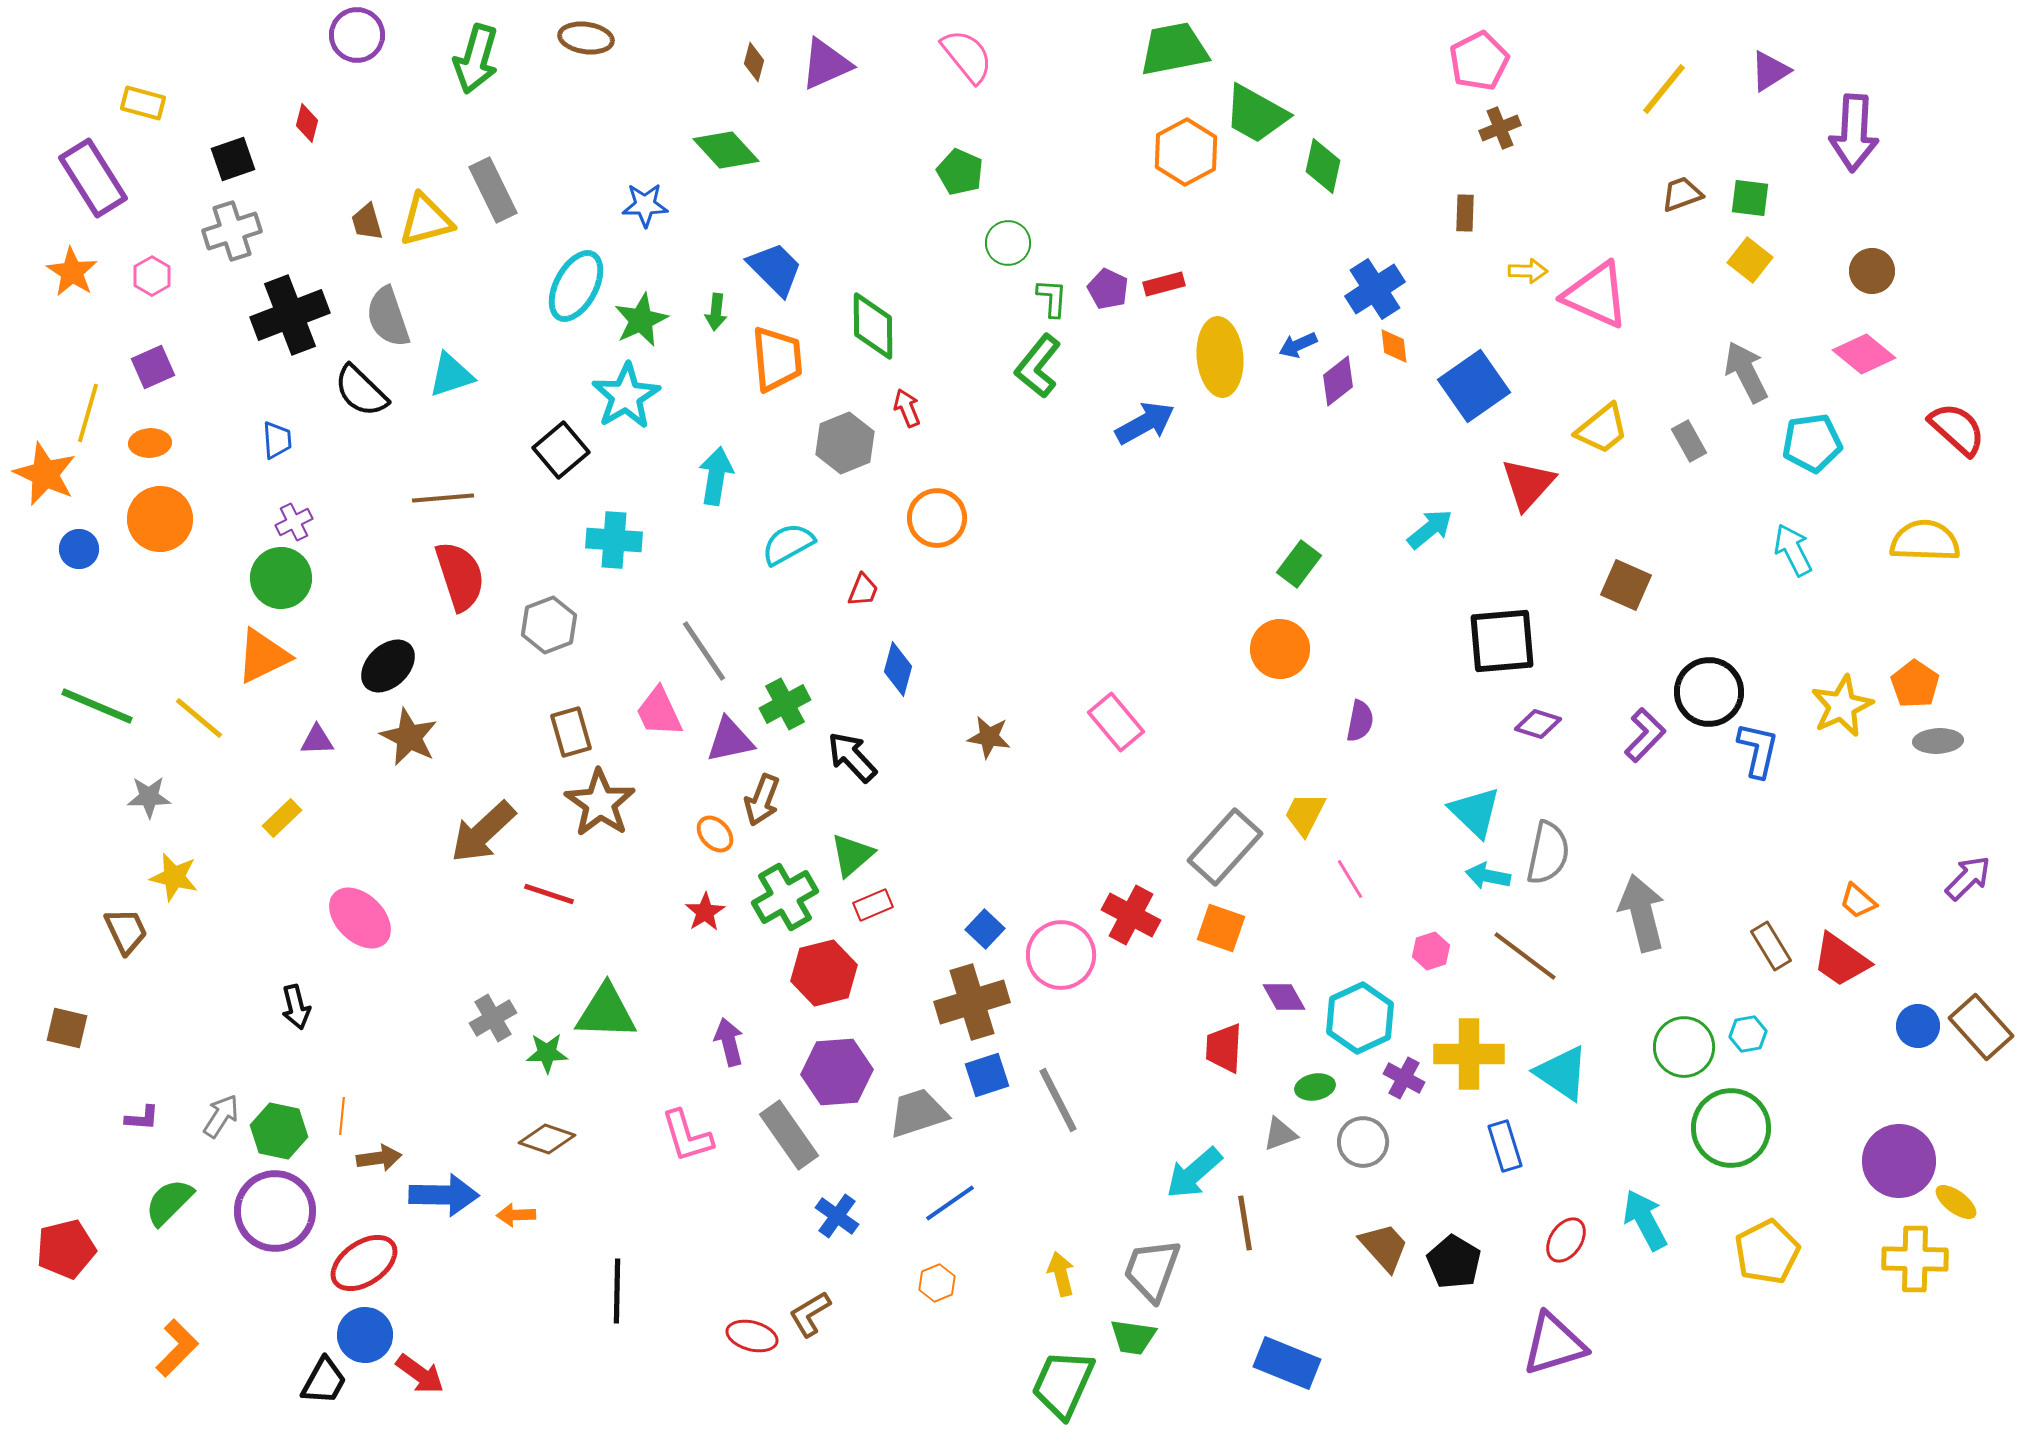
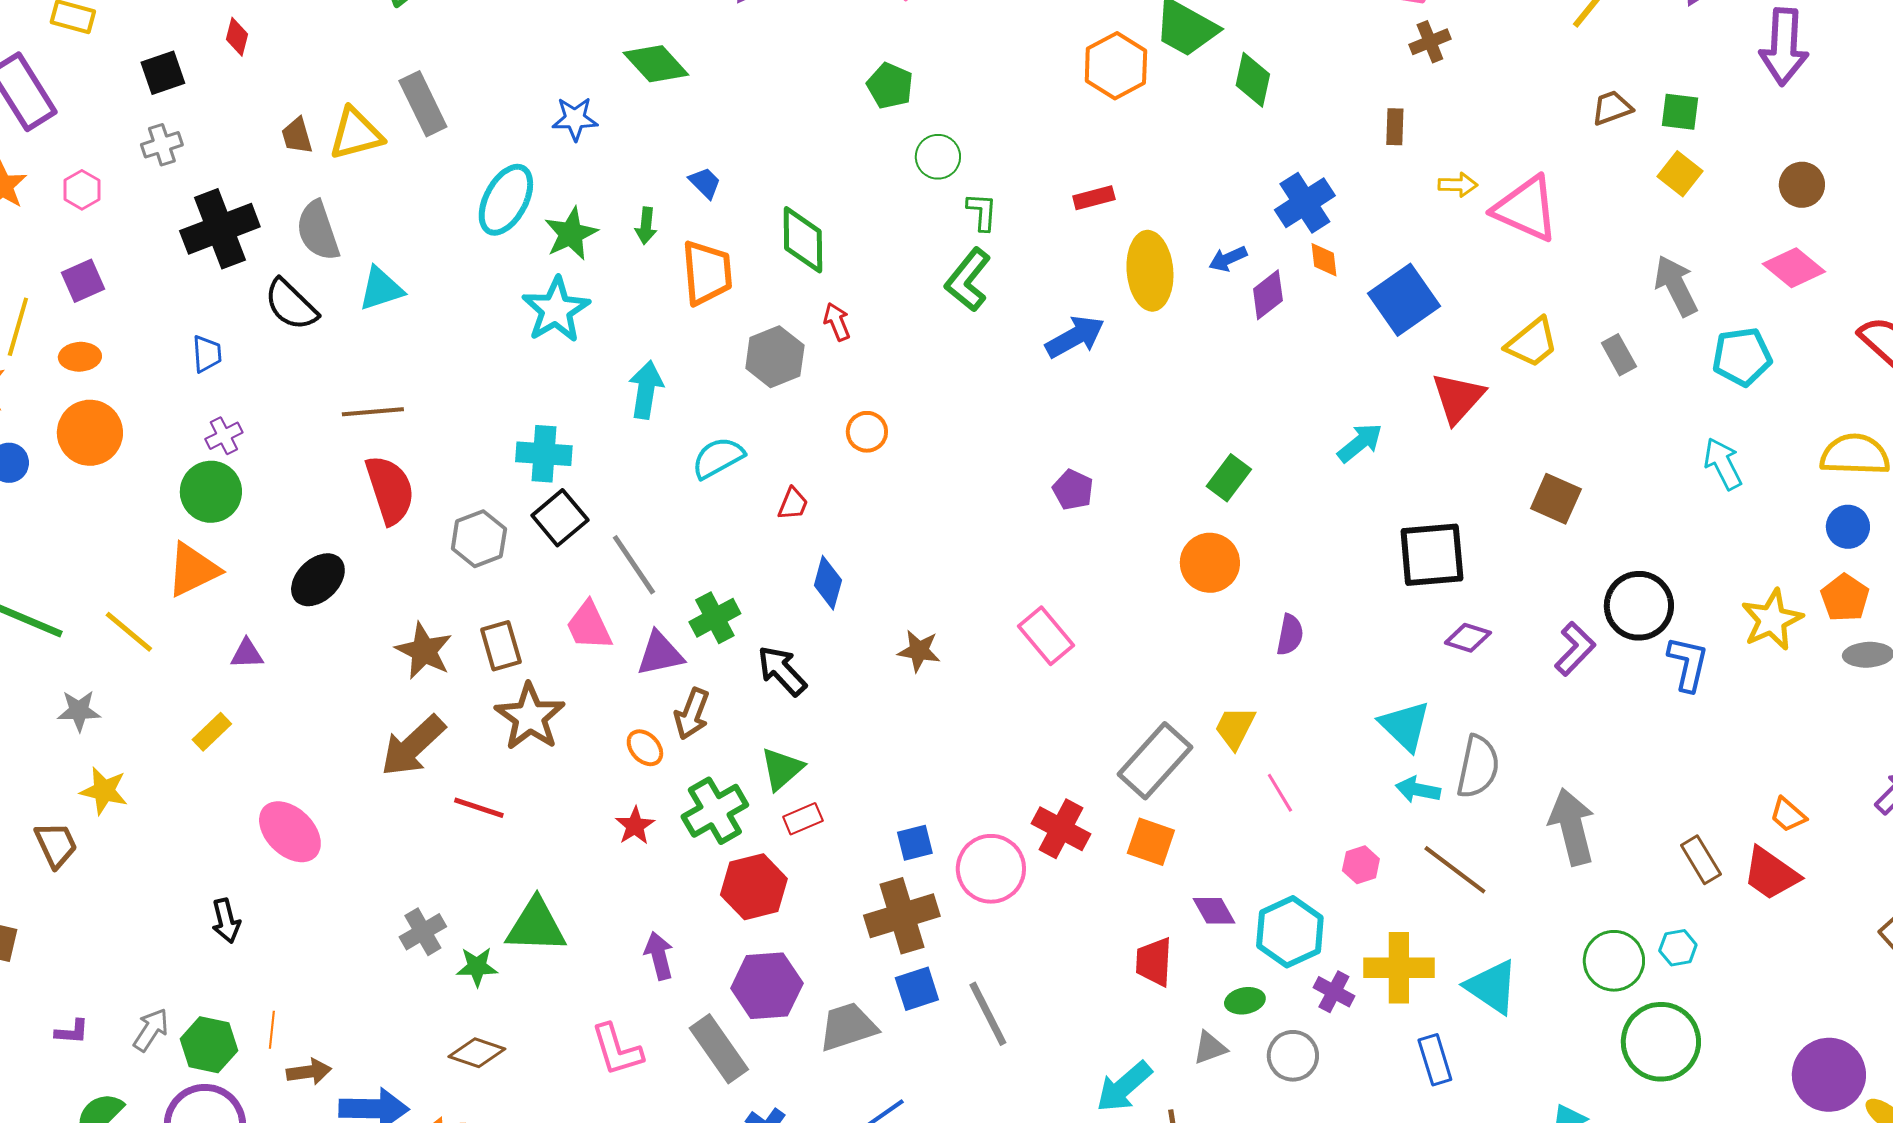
gray cross: (232, 231) -> (162, 145), size x0.7
blue trapezoid: (775, 269) -> (705, 183), size x0.6
purple pentagon: (1108, 289) -> (1073, 490), moved
black square: (561, 450) -> (560, 518), moved
orange circle: (937, 518) -> (867, 432), size x0.7
brown star: (409, 737) -> (424, 651), moved
blue square: (985, 929) -> (915, 843), turned 33
blue circle: (1918, 1026) -> (1848, 527), moved

